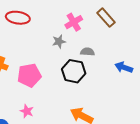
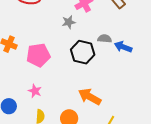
gray semicircle: (87, 52) -> (105, 39), moved
blue arrow: (124, 67) -> (123, 47), moved

